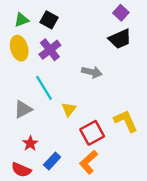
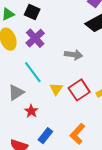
red square: (92, 133) -> (79, 90), moved
red star: (30, 143) -> (31, 111), moved

